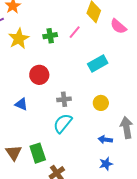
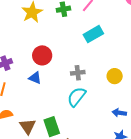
cyan rectangle: (98, 63) -> (93, 34), moved
red circle: (39, 75) -> (42, 55), moved

